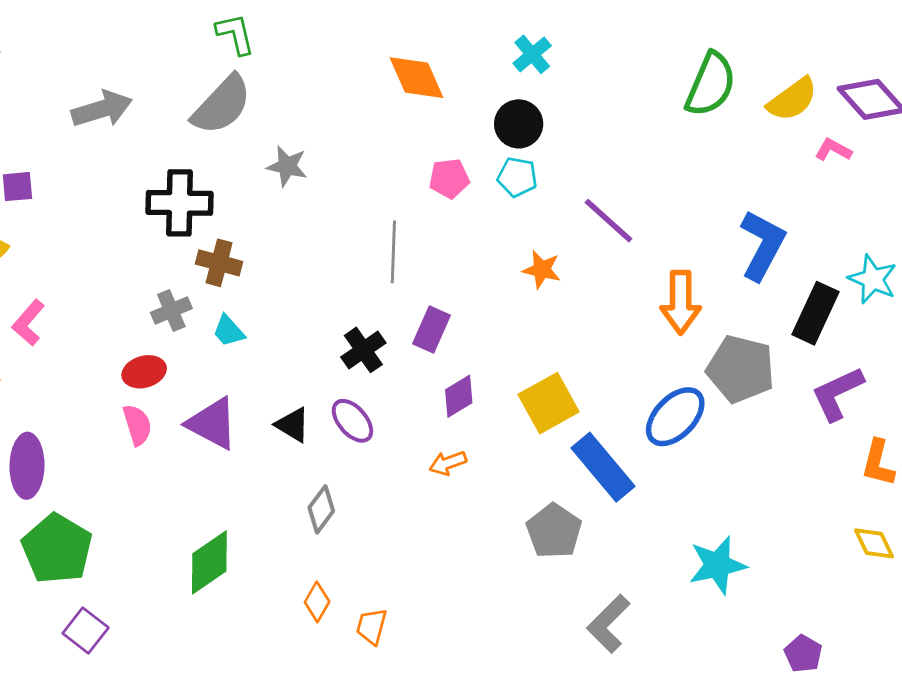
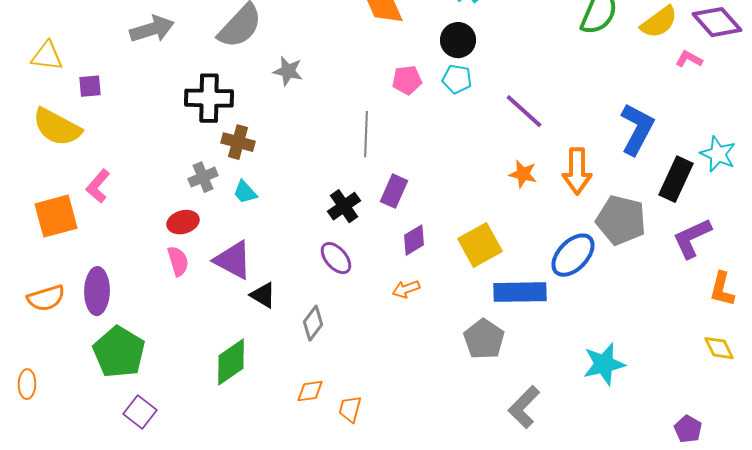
orange star: (542, 270) -> (523, 174), moved
black triangle: (293, 425) -> (263, 295), moved
blue rectangle: (603, 467) -> (520, 292), turned -51
orange diamond: (317, 602) -> (310, 391), turned 52
purple pentagon: (803, 654) -> (688, 429), moved

